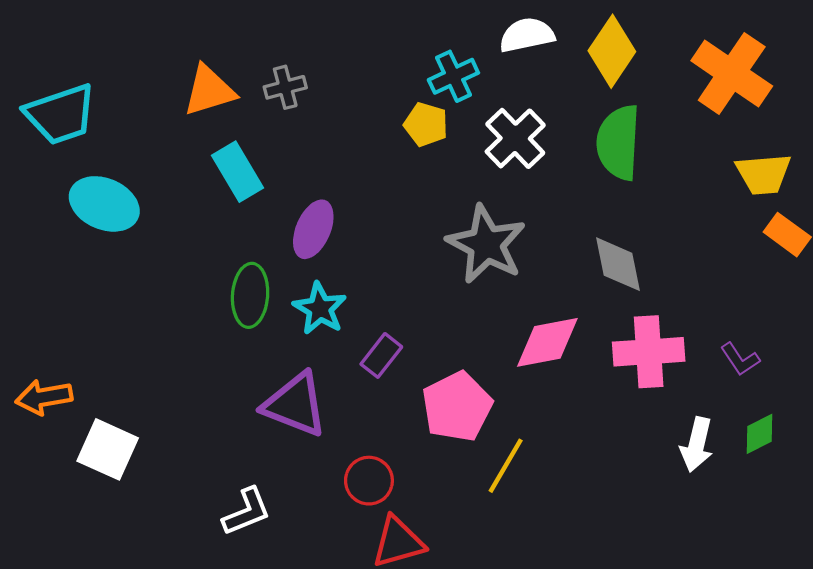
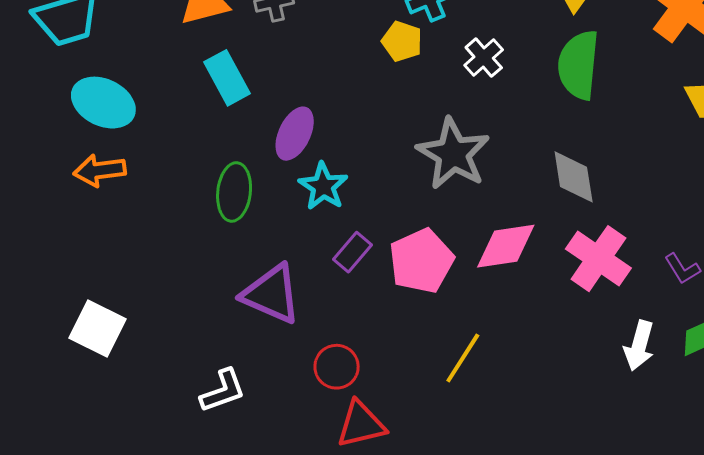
white cross: (515, 138) -> (484, 57), size x0.7
cyan star: (320, 309) -> (323, 186), moved
pink cross: (649, 352) -> (598, 259), turned 36
orange arrow: (44, 397) -> (100, 170), moved
pink pentagon: (457, 407) -> (421, 261), moved

